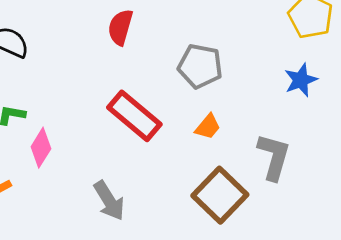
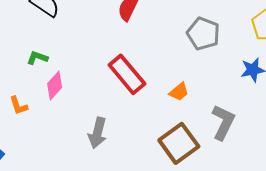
gray pentagon: (200, 66) -> (203, 34), moved
gray arrow: (109, 201) -> (97, 133), turned 36

